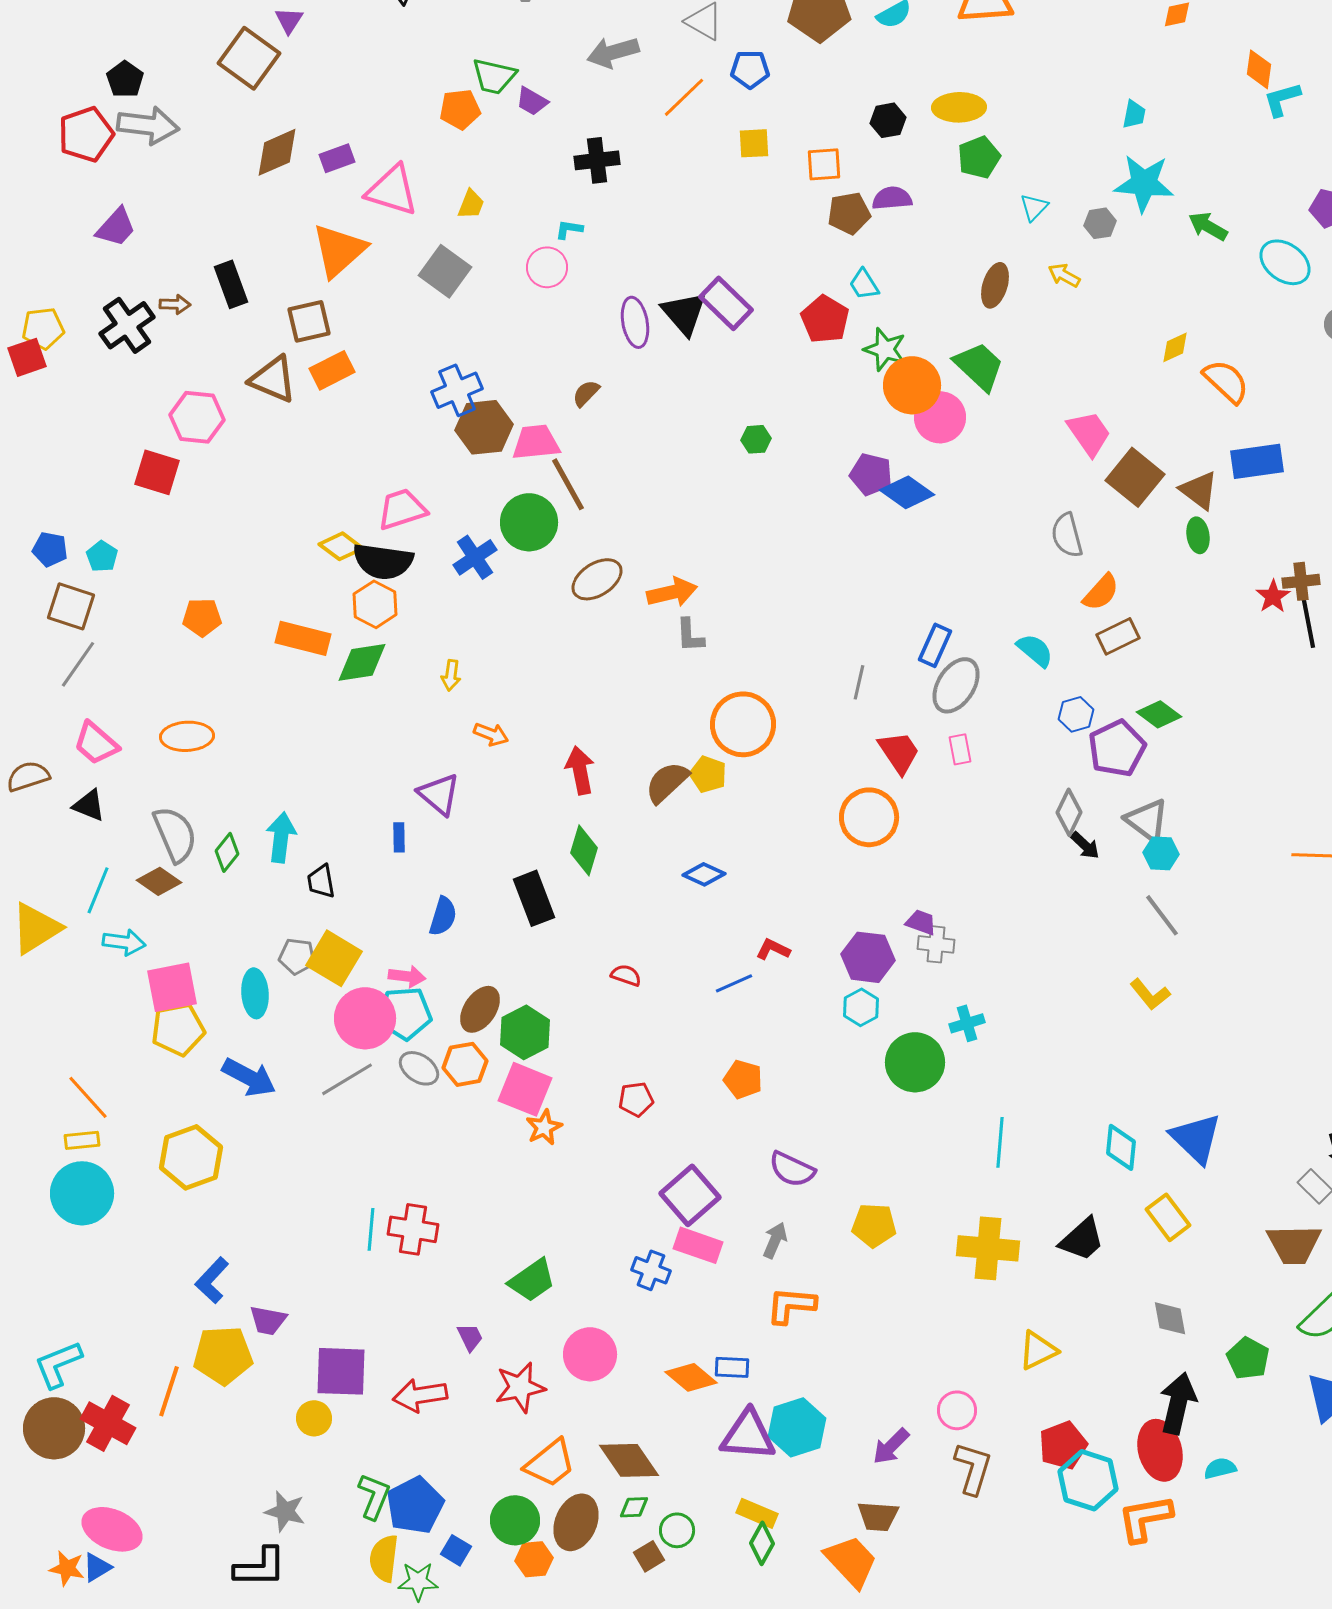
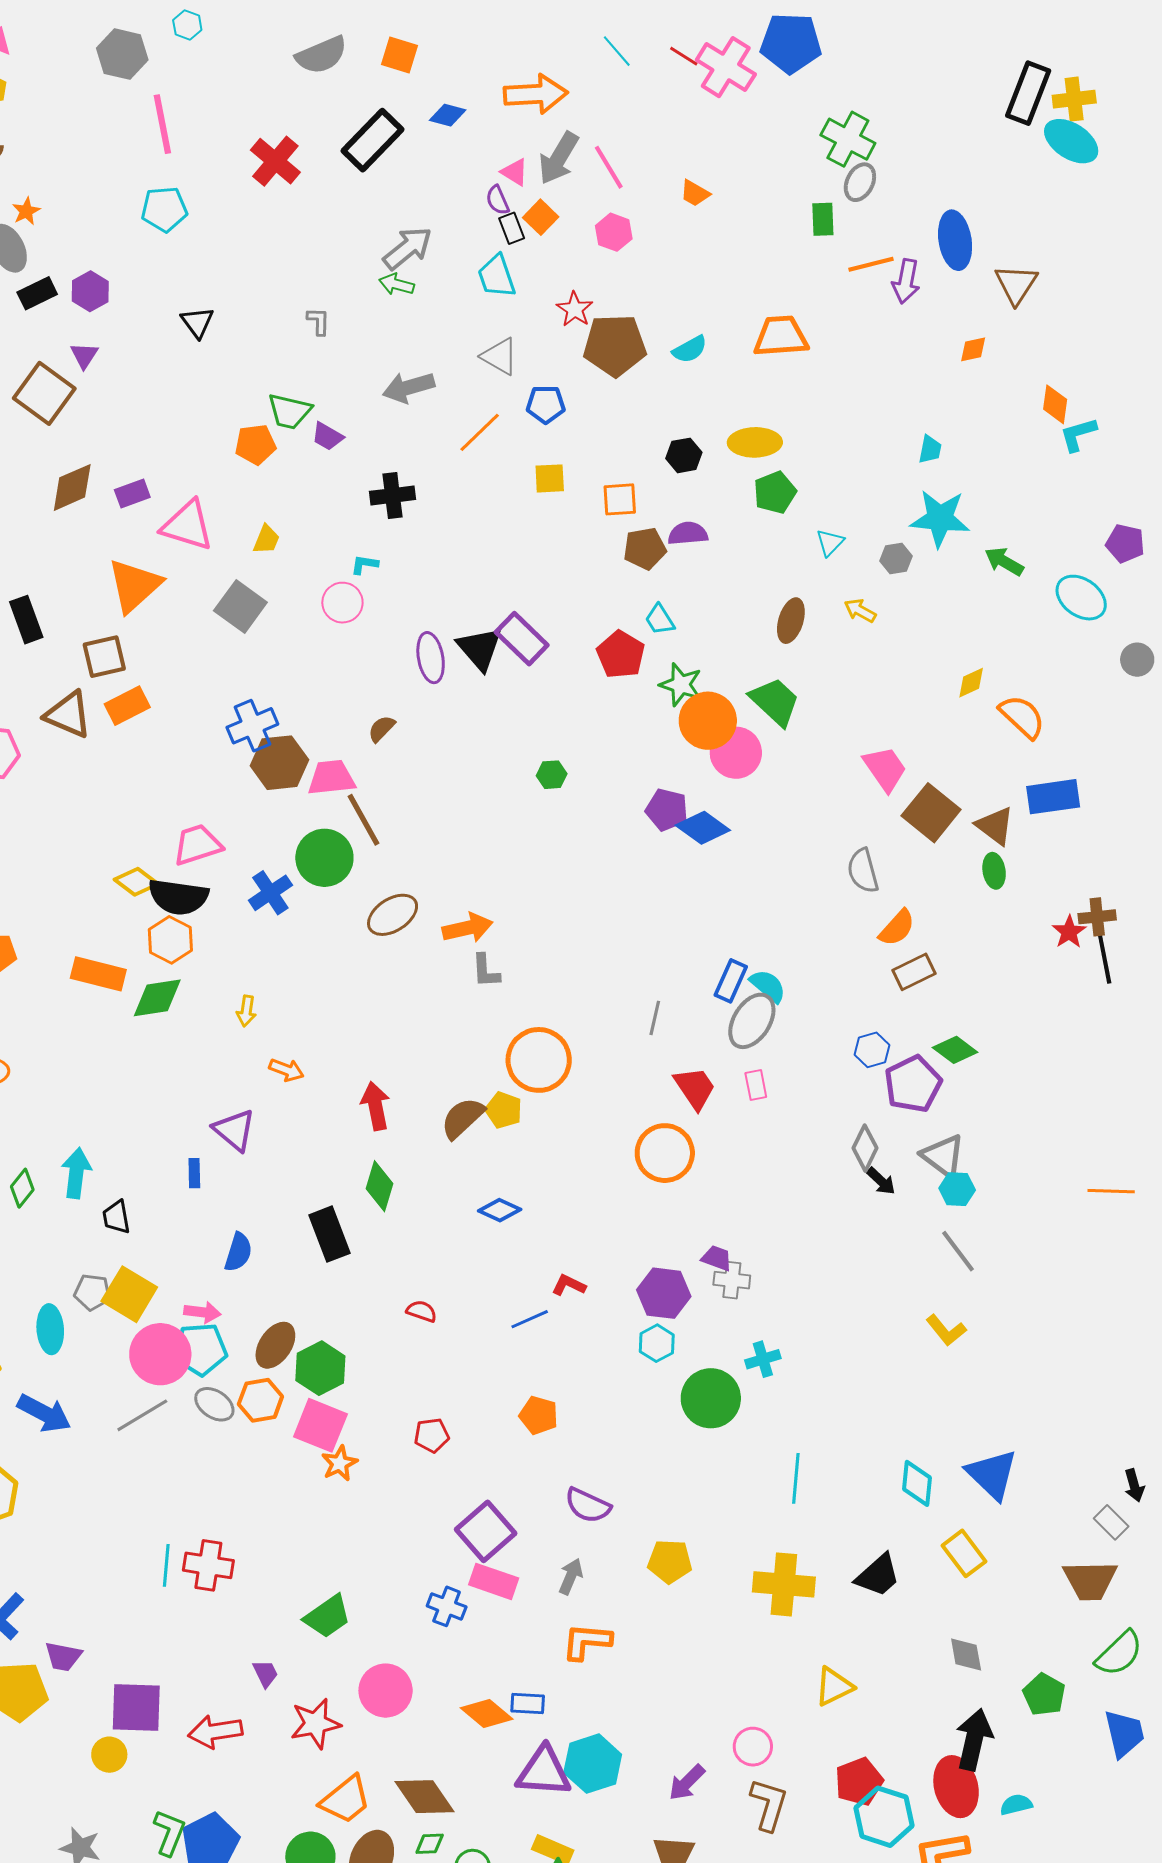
cyan semicircle: (1035, 650) -> (768, 986), moved

